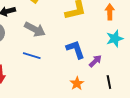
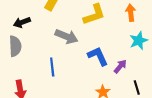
gray arrow: (35, 29) -> (67, 36), moved
blue line: (32, 56) -> (52, 67), turned 72

